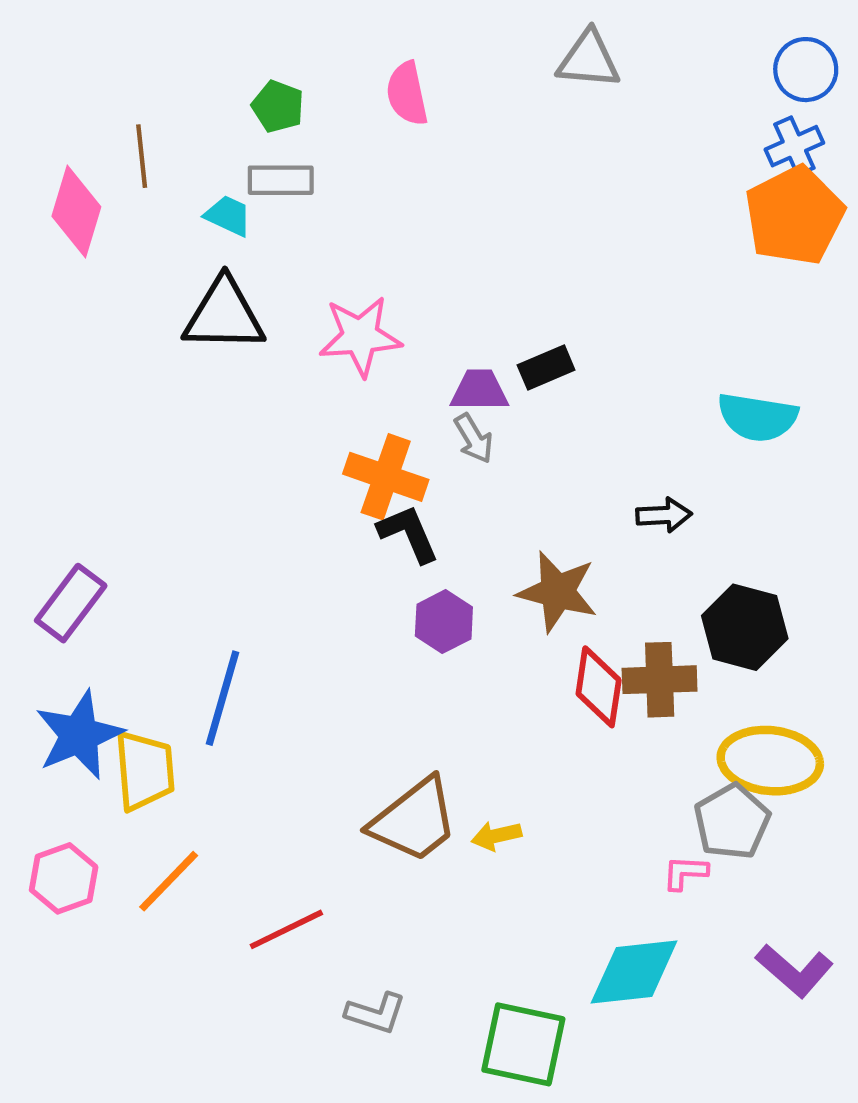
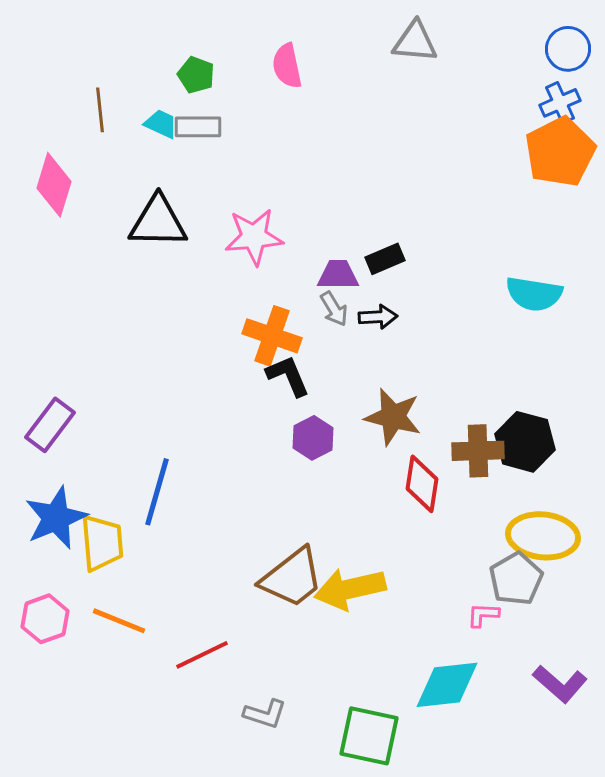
pink diamond: (76, 211) -> (54, 185), moved
cyan trapezoid: (228, 216) -> (161, 124), moved
black arrow: (664, 515) -> (378, 317), moved
brown cross: (660, 680) -> (478, 451), moved
yellow arrow: (496, 836) -> (350, 589), size x2.0
orange line: (169, 881) -> (119, 621), turned 68

